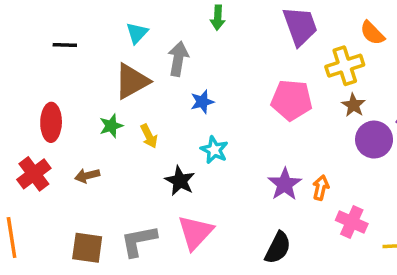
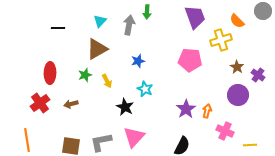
gray arrow: (178, 59) -> (129, 25), moved
brown star: (353, 105) -> (237, 67), moved
purple circle: (374, 140) -> (238, 95), moved

